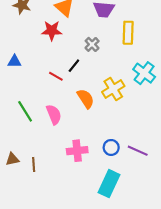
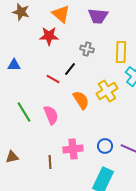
yellow rectangle: (128, 33) -> (121, 52), moved
gray cross: (92, 44) -> (87, 49), turned -32
brown line: (34, 164) -> (50, 162), moved

